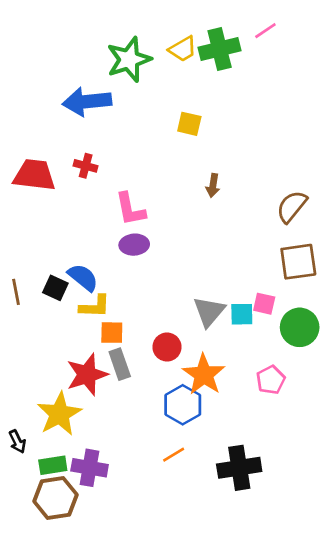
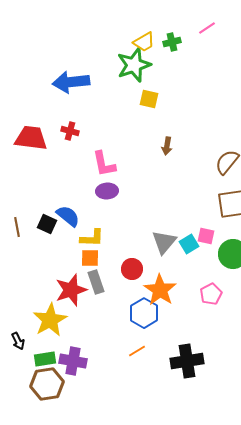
green cross: (220, 49) -> (172, 42), size x0.6
green star: (129, 60) -> (134, 65), moved
yellow L-shape: (95, 306) -> (92, 238), moved
cyan square: (242, 314) -> (189, 244), turned -30

